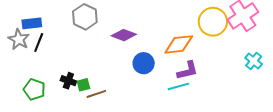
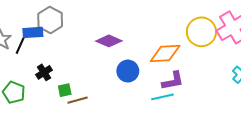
gray hexagon: (85, 17) -> (50, 20), moved
blue rectangle: (32, 23) -> (33, 32), moved
black cross: (68, 81) -> (44, 72), moved, turned 35

